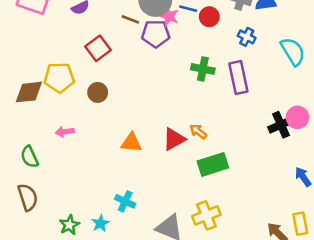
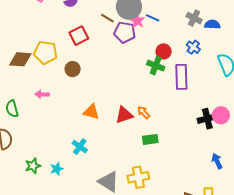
red circle: (209, 17) -> (164, 51), moved
green rectangle: (213, 164) -> (150, 139), size x0.7
cyan cross: (125, 201) -> (80, 147), moved

